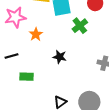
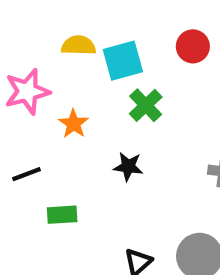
green cross: (80, 26) -> (146, 105), moved

